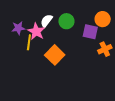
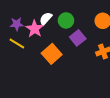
purple square: (90, 32) -> (78, 38), moved, turned 35
yellow line: (29, 42) -> (17, 43), moved, turned -70

